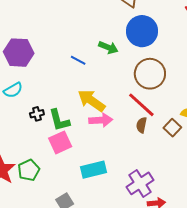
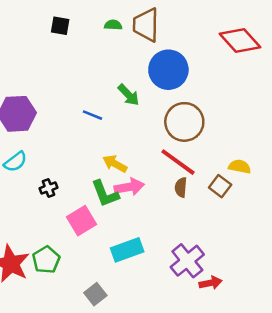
green arrow: (108, 47) -> (129, 95), turned 30
yellow arrow: (91, 101) -> (115, 164), size x0.7
green L-shape: (59, 120) -> (105, 194), moved

